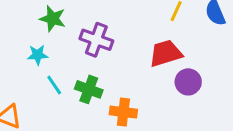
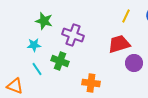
cyan line: (54, 85) -> (37, 69), moved
green cross: (89, 89) -> (60, 61), moved

